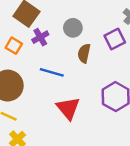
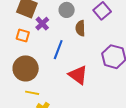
blue line: (52, 72) -> (58, 50), turned -72

